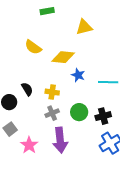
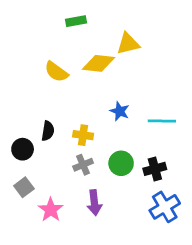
yellow diamond: (63, 57) -> (99, 63), moved
black semicircle: (27, 89) -> (48, 131), turned 40
purple arrow: (60, 140) -> (94, 203), size x0.7

